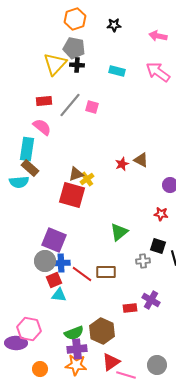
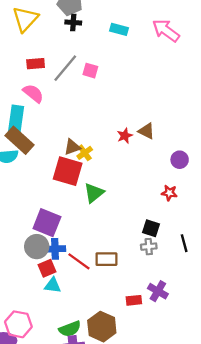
yellow triangle: (55, 64) -> (25, 19), moved
brown rectangle: (30, 168) -> (20, 140), size x1.4
green triangle: (119, 232) -> (94, 193), moved
black square: (158, 246) -> (151, 228), moved

